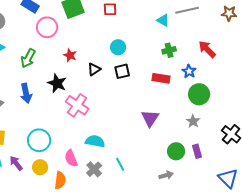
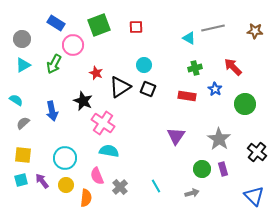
green arrow: (28, 58) -> (54, 64), moved
black triangle: (94, 69) -> (120, 87), size x1.6
black square: (122, 71) -> (148, 89), turned 35
green circle: (199, 94) -> (245, 104), moved
gray star: (193, 121) -> (219, 139), size x1.6
cyan semicircle: (95, 141) -> (109, 151), moved
cyan line: (120, 164) -> (156, 186), moved

